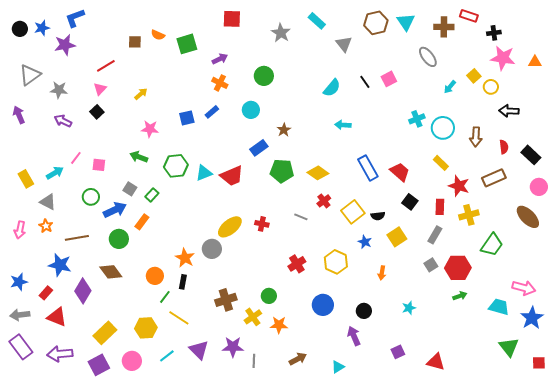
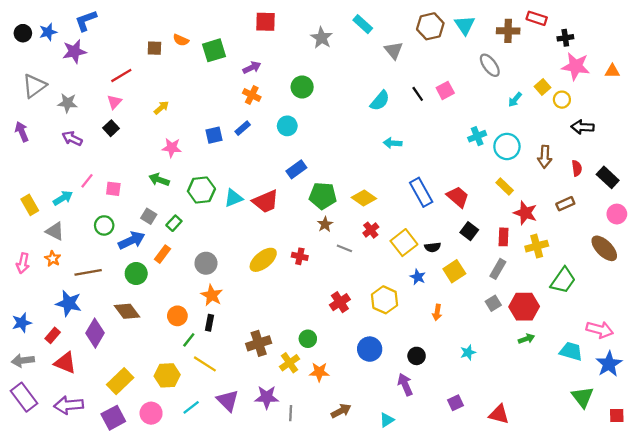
brown star: (284, 130) -> (325, 224), moved
brown rectangle: (494, 178) -> (565, 204), size x0.7
gray circle: (212, 249) -> (206, 263), moved

